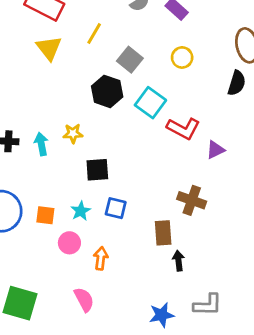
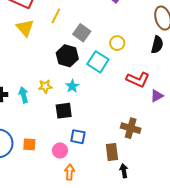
yellow circle: (182, 57) -> (117, 43), moved
red L-shape: (183, 128) -> (138, 80), moved
purple triangle: (215, 150) -> (157, 96), moved
cyan star: (81, 211) -> (72, 86), moved
pink circle: (69, 243) -> (60, 150), moved

